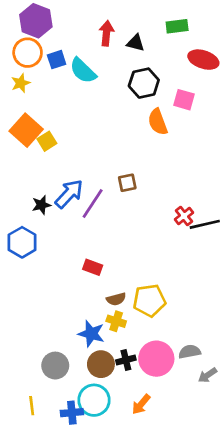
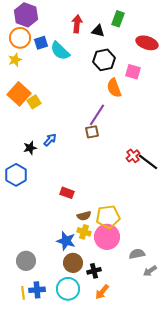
green rectangle: (177, 26) -> (118, 19), moved, turned -63
blue arrow: (69, 194) -> (50, 140), size x0.6
purple line: (93, 204) -> (97, 115), moved
black line: (205, 224) -> (148, 162), turned 50
pink circle: (156, 359) -> (107, 237), moved
black cross: (126, 360) -> (94, 271), moved
gray circle: (55, 366) -> (26, 261), moved
blue cross: (72, 413) -> (37, 290), moved

